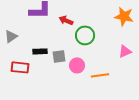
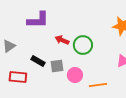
red arrow: (66, 20) -> (62, 40), moved
black rectangle: (40, 51) -> (38, 61), turned 32

